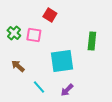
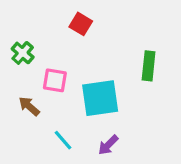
pink square: (34, 35) -> (55, 80), moved

